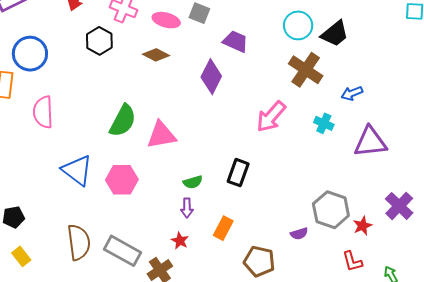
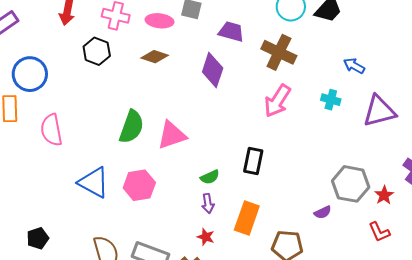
brown cross: (306, 70) -> (279, 52), moved
blue arrow: (352, 93) -> (354, 66), turned 60
orange rectangle: (223, 228) -> (247, 218), size x1.4

